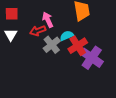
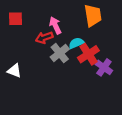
white triangle: (11, 35) -> (14, 71), moved, turned -40
purple cross: (92, 58) -> (104, 67), size x0.7

